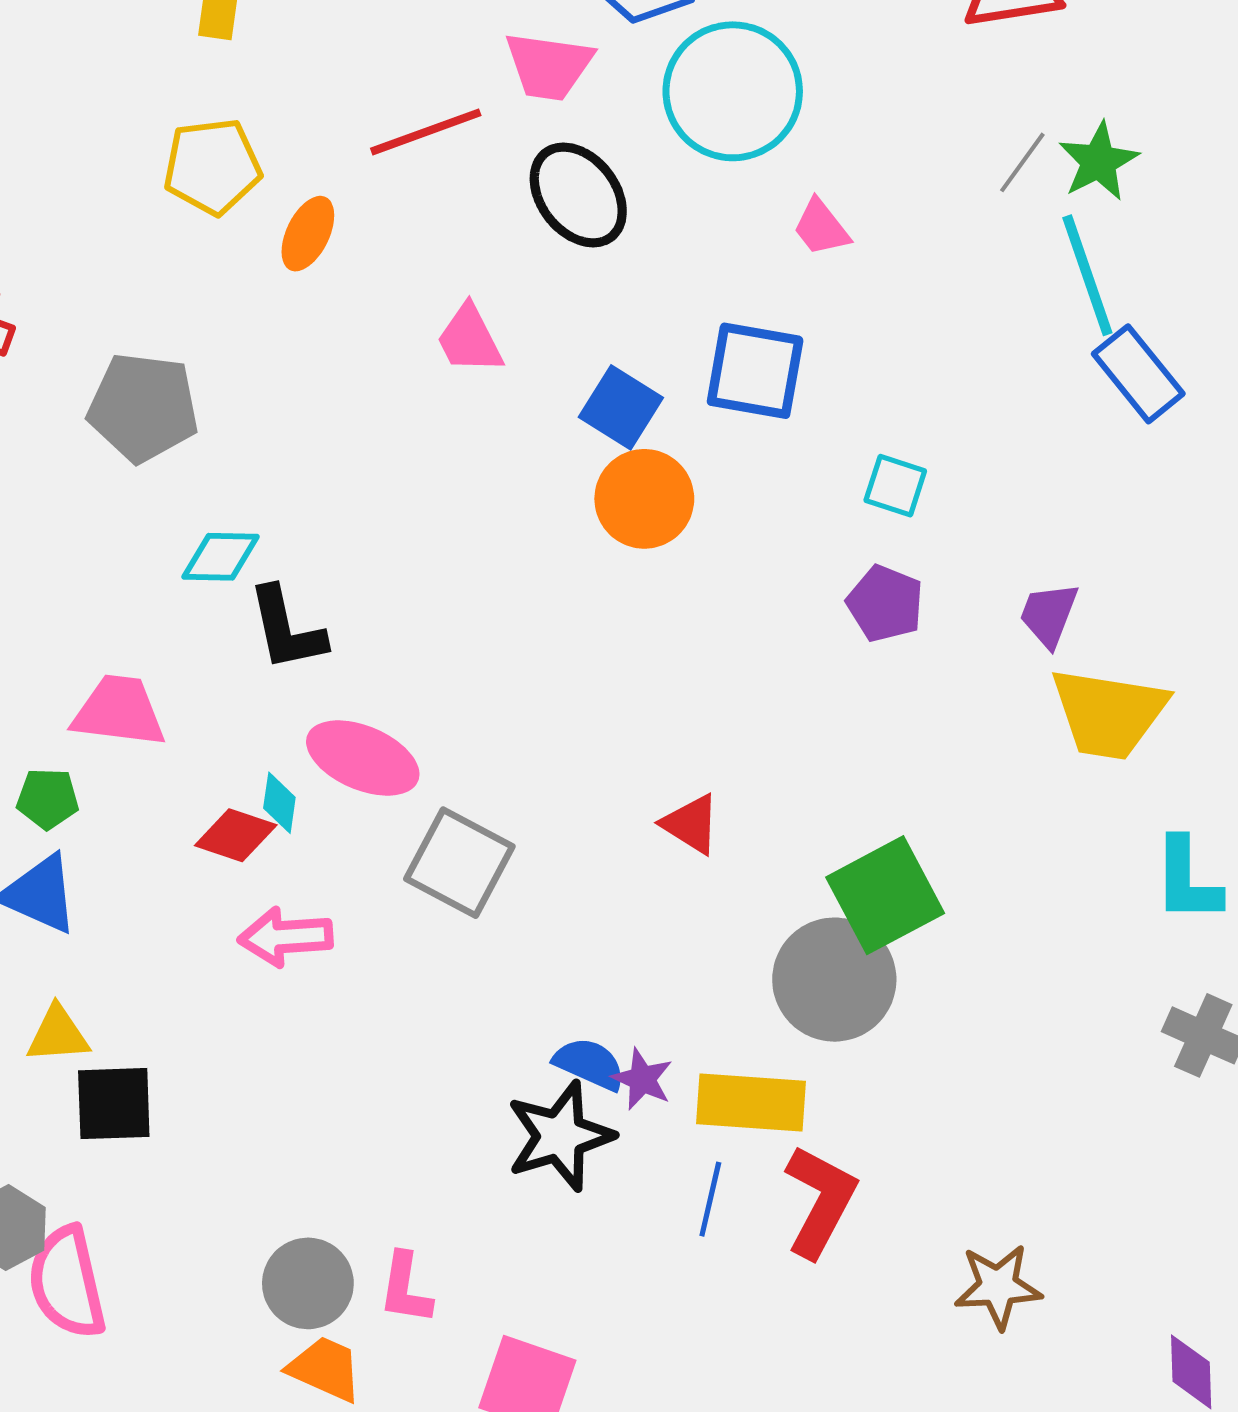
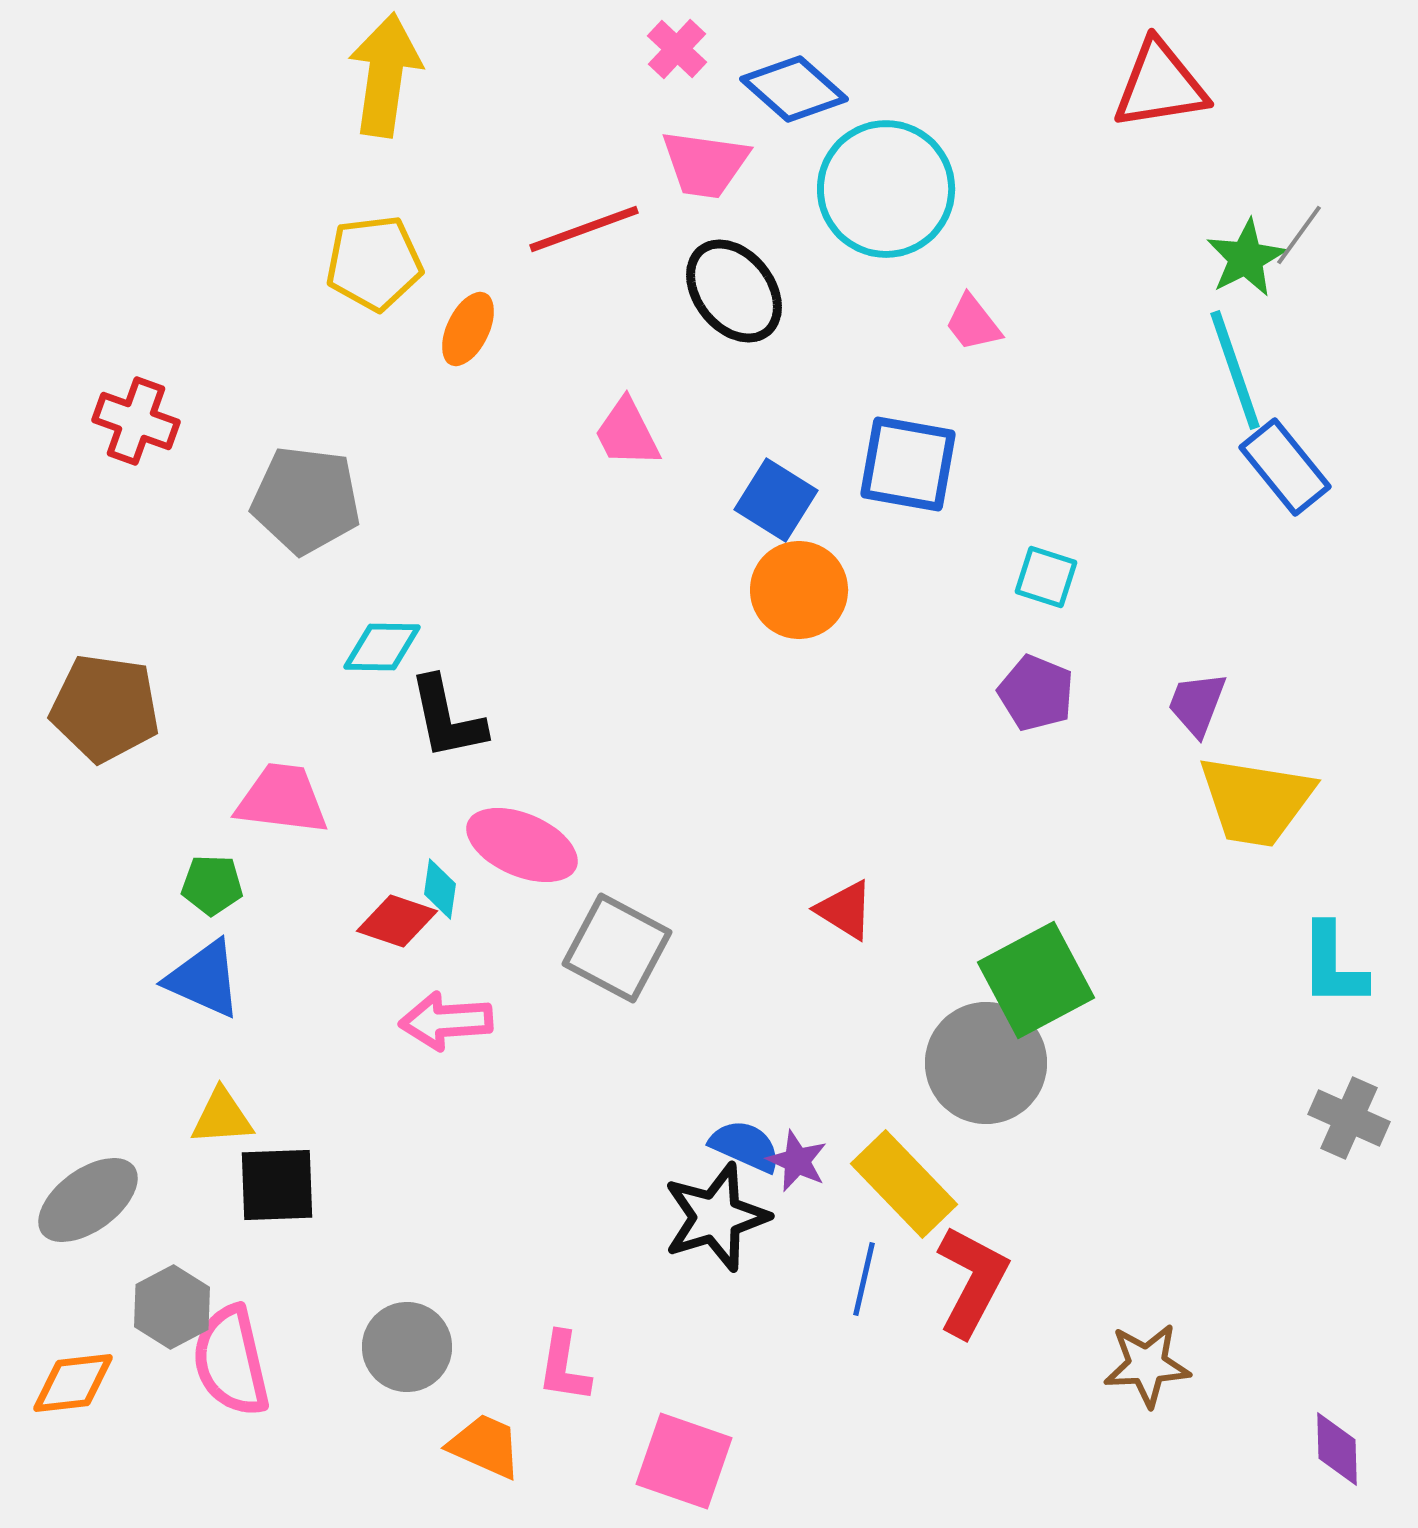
gray line: (1022, 162) -> (1299, 235), moved
yellow rectangle: (751, 1103) -> (904, 1184), turned 42
gray circle: (308, 1283) -> (407, 1347), moved

